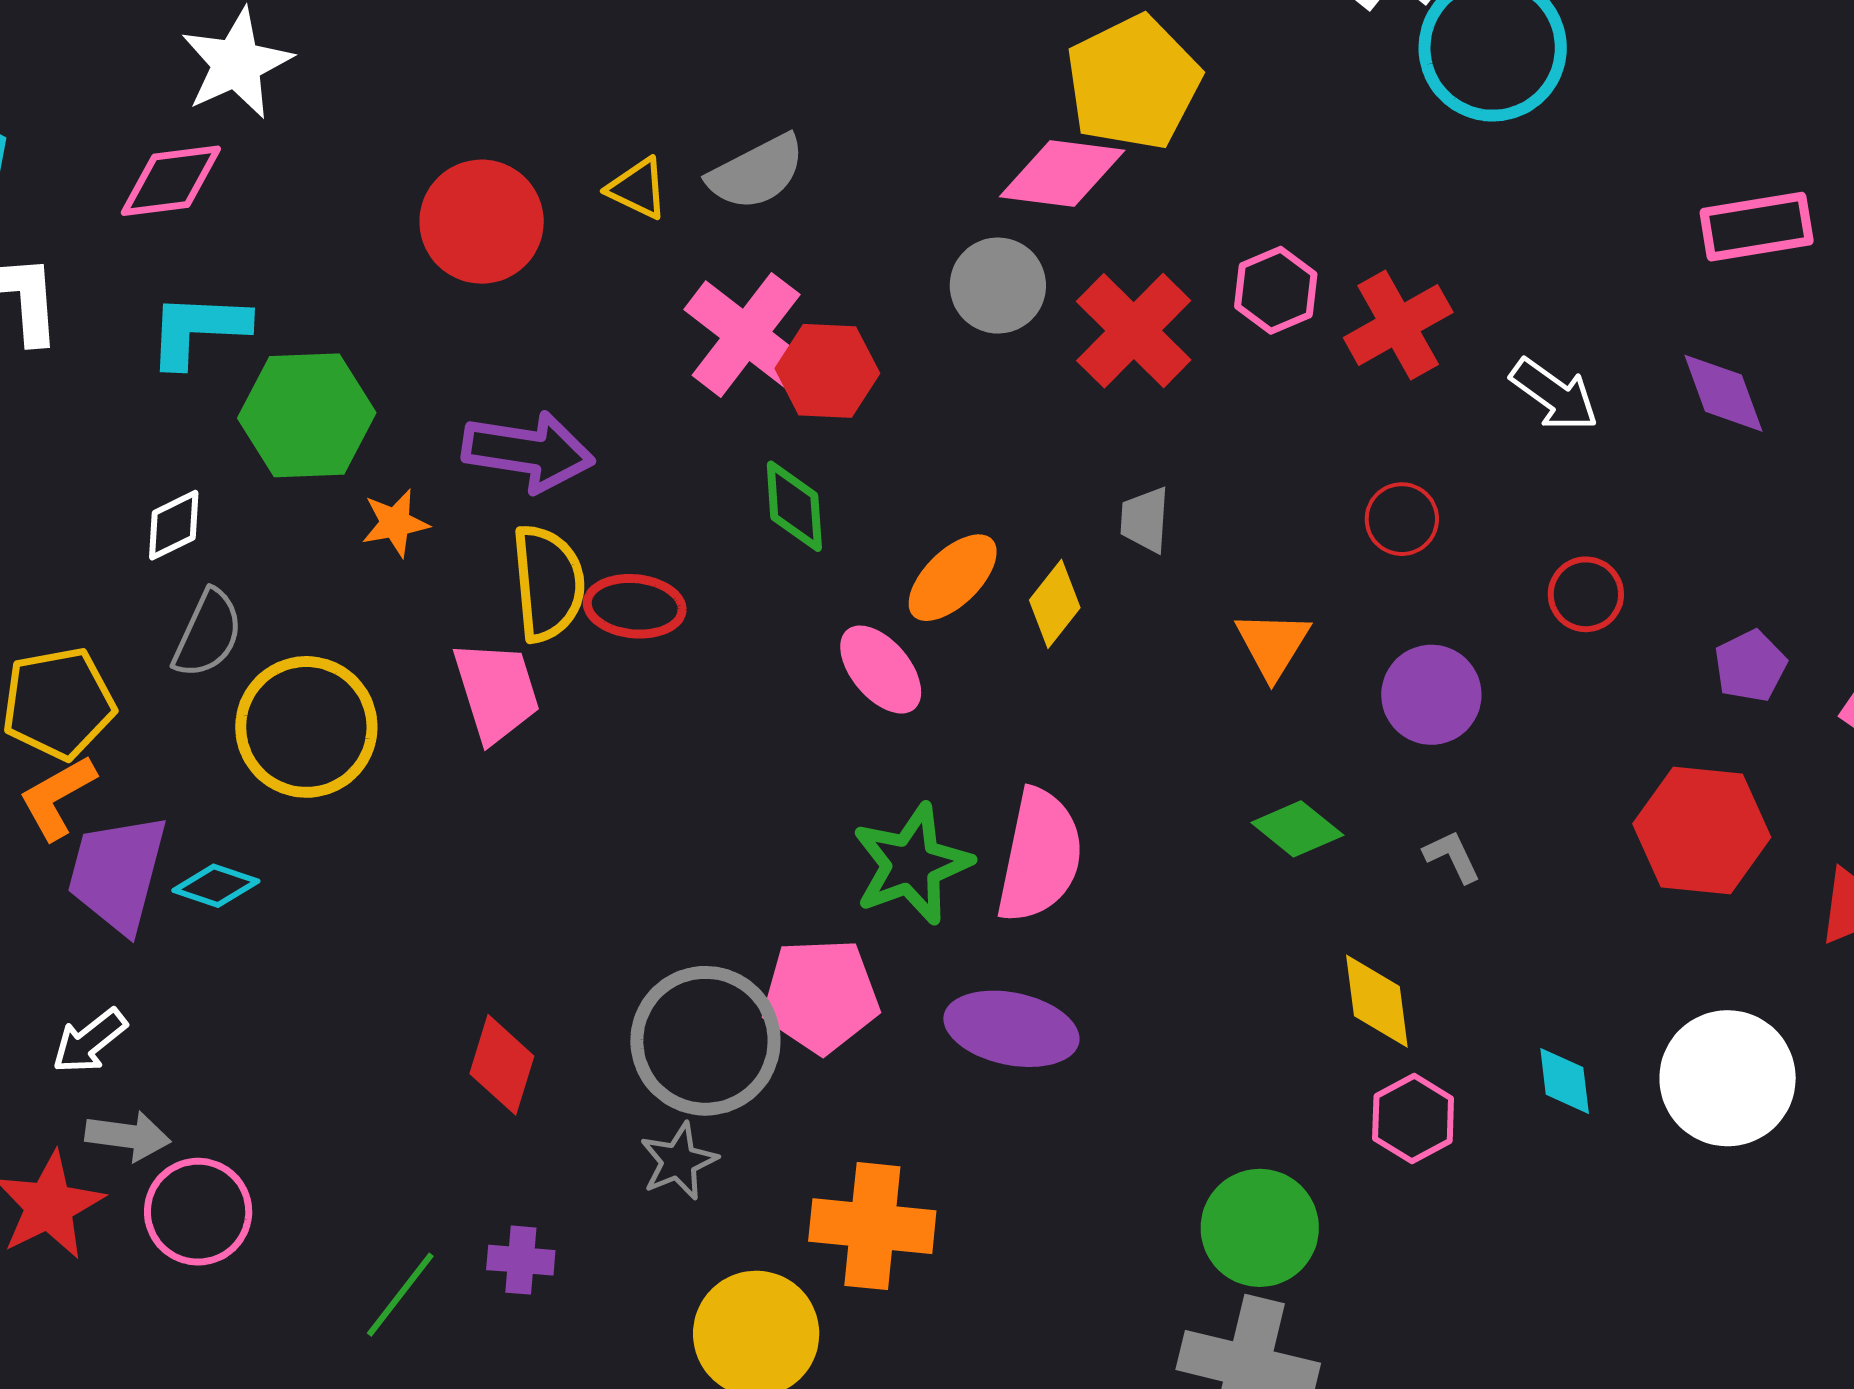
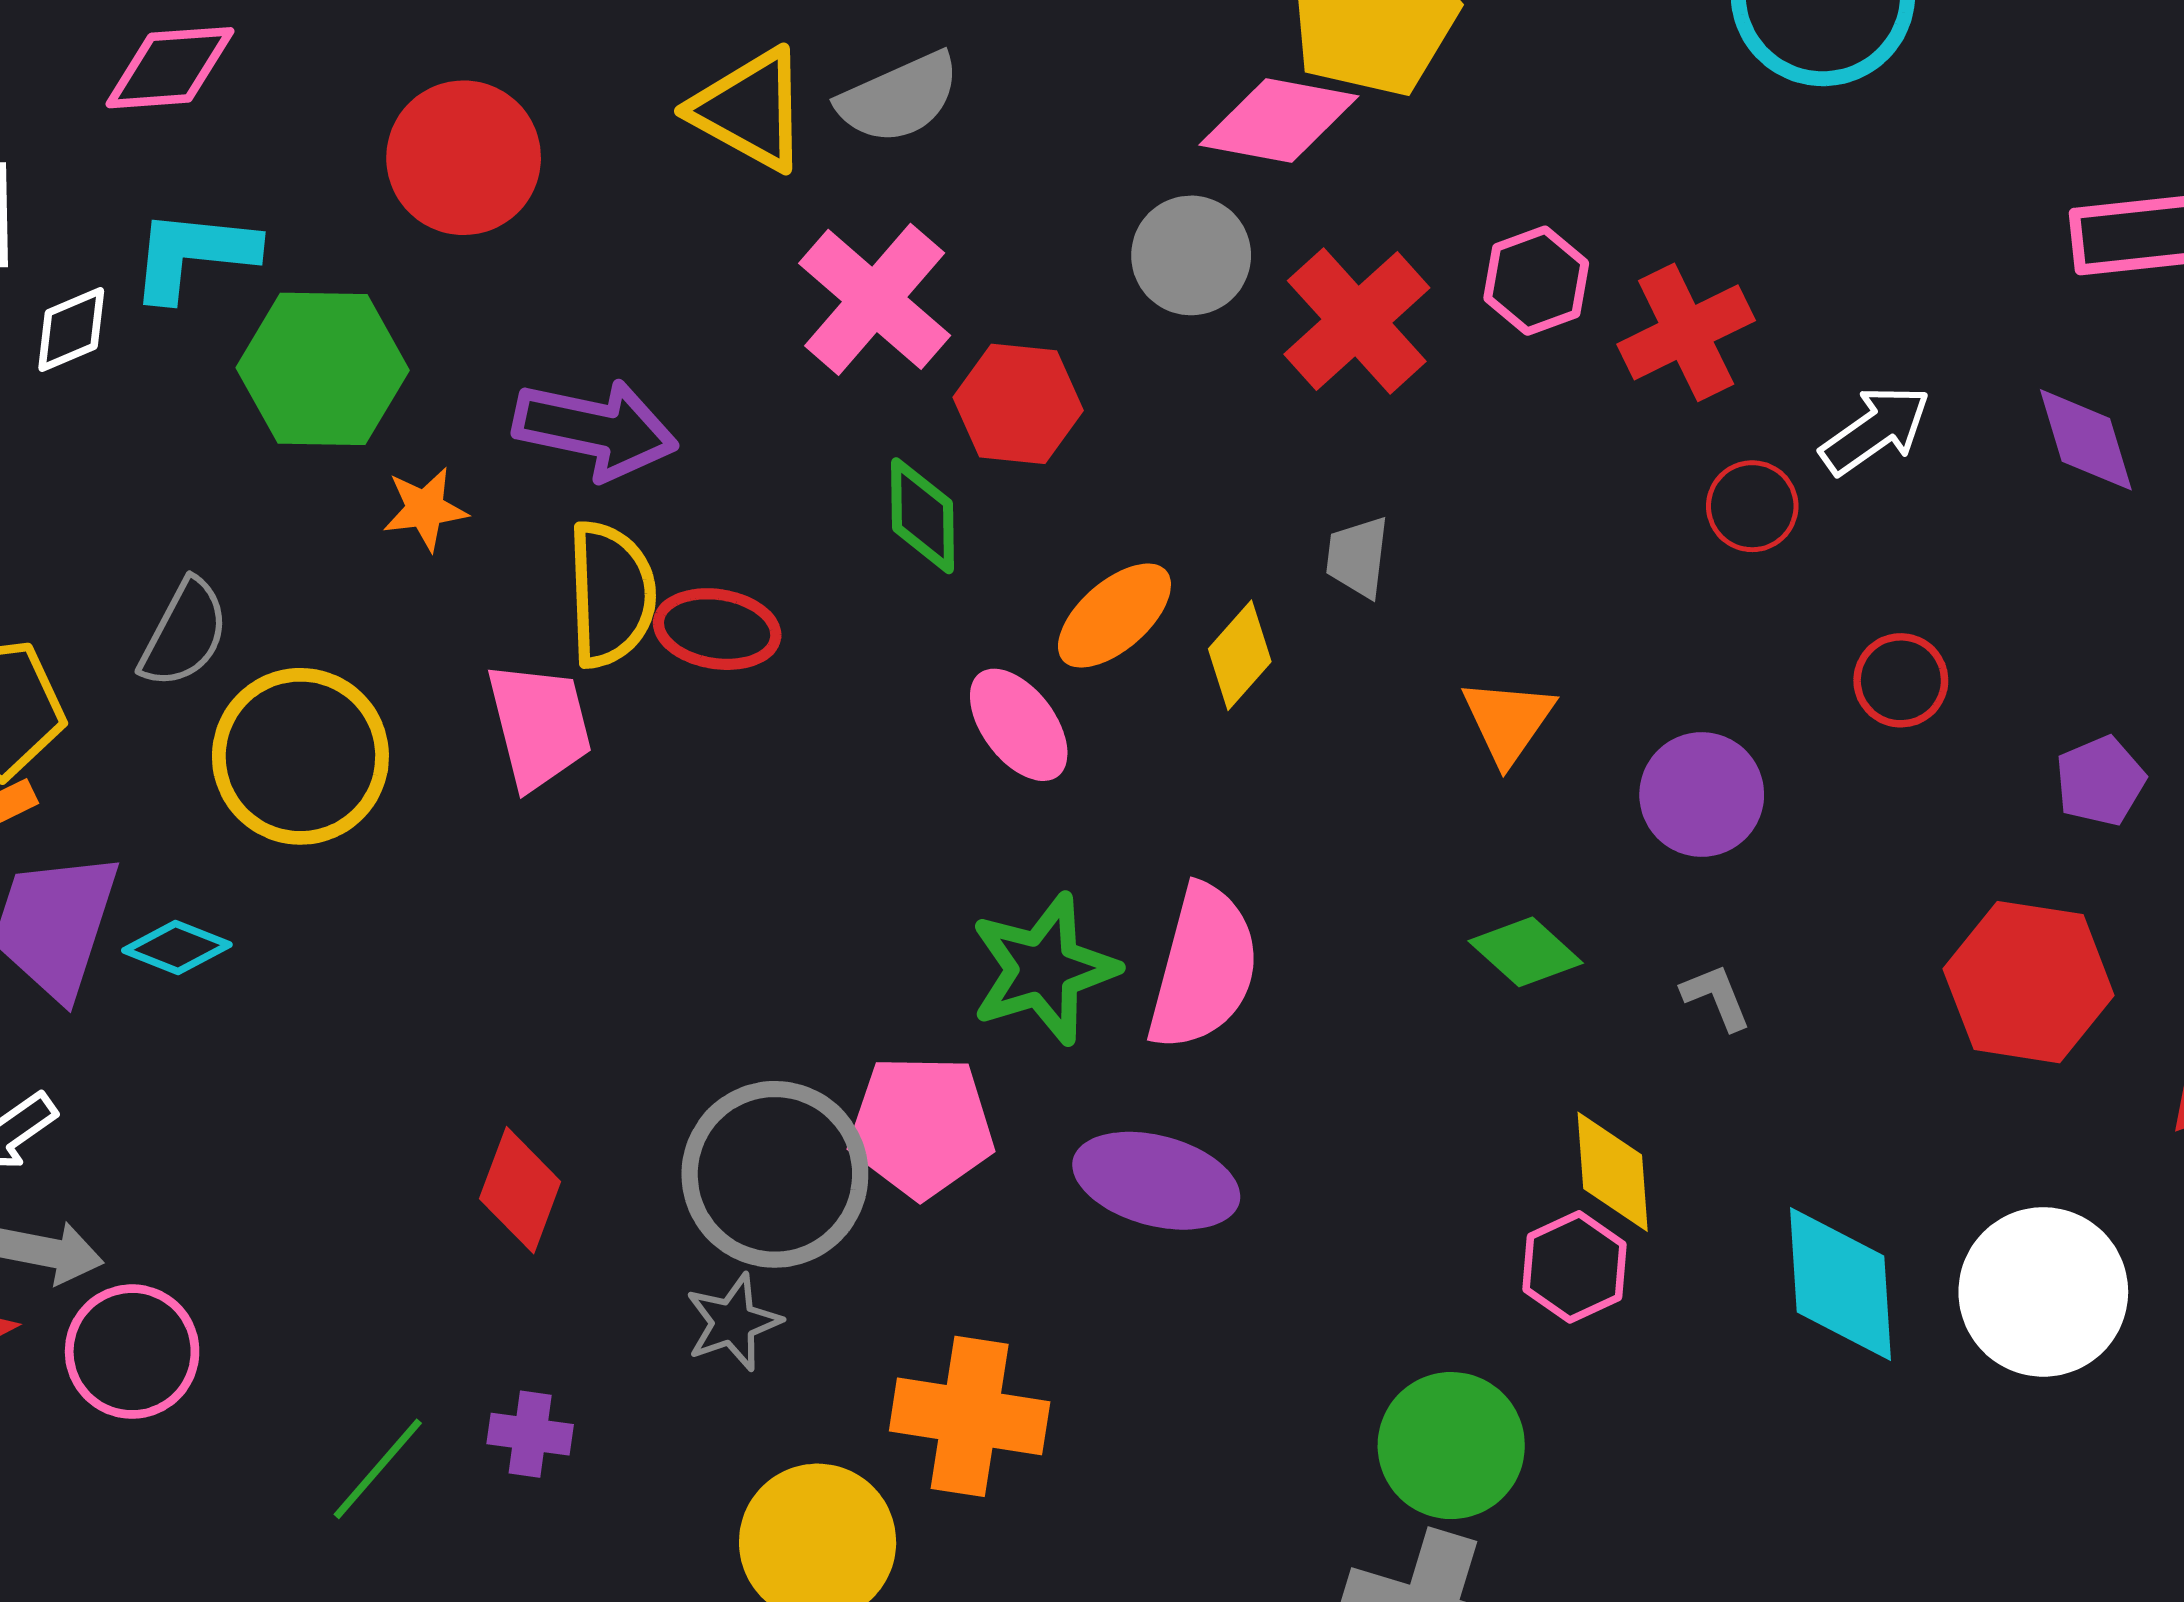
yellow triangle: (638, 189) -> (750, 110), size x1.6
red circle: (482, 222) -> (464, 158), moved
red hexagon: (827, 371) -> (1018, 404), moved
white arrow: (1554, 395) -> (1875, 430), turned -74
red circle: (1402, 519) -> (1752, 506), moved
white diamond: (174, 525) -> (71, 329), moved
cyan diamond: (1565, 1081) -> (1840, 1284), size x1.8
pink hexagon: (1413, 1119) -> (1575, 1267), moved

